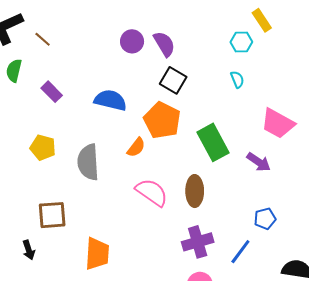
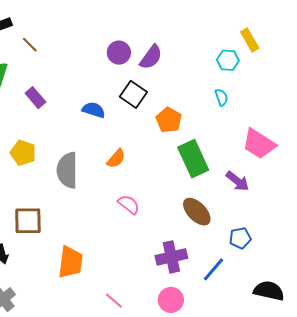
purple semicircle: (164, 44) -> (151, 57), turned 64
black square: (173, 80) -> (133, 94), moved
blue semicircle: (110, 100) -> (94, 110), size x0.7
orange pentagon: (162, 120) -> (169, 120), moved, size x0.7
brown ellipse: (195, 191) -> (197, 212), moved, turned -48
pink semicircle: (152, 192) -> (129, 204), size x0.7

